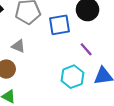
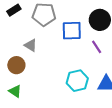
purple line: (86, 49) -> (97, 47), moved

